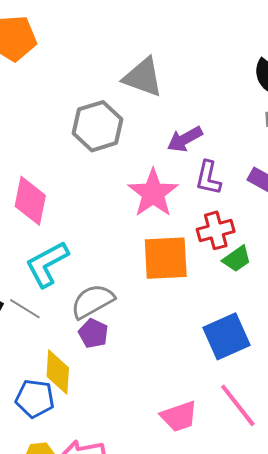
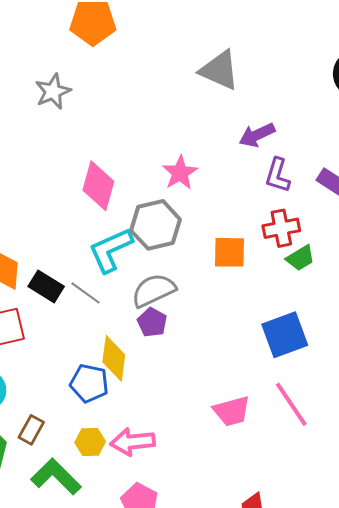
gray hexagon: (97, 126) -> (156, 225), moved
pink star: (153, 193) -> (180, 173), moved, size x0.7
orange square: (166, 258) -> (229, 252), size x0.7

